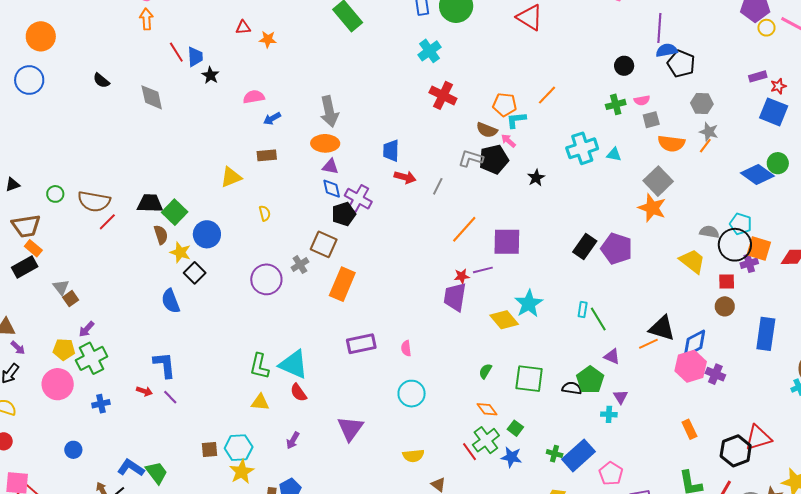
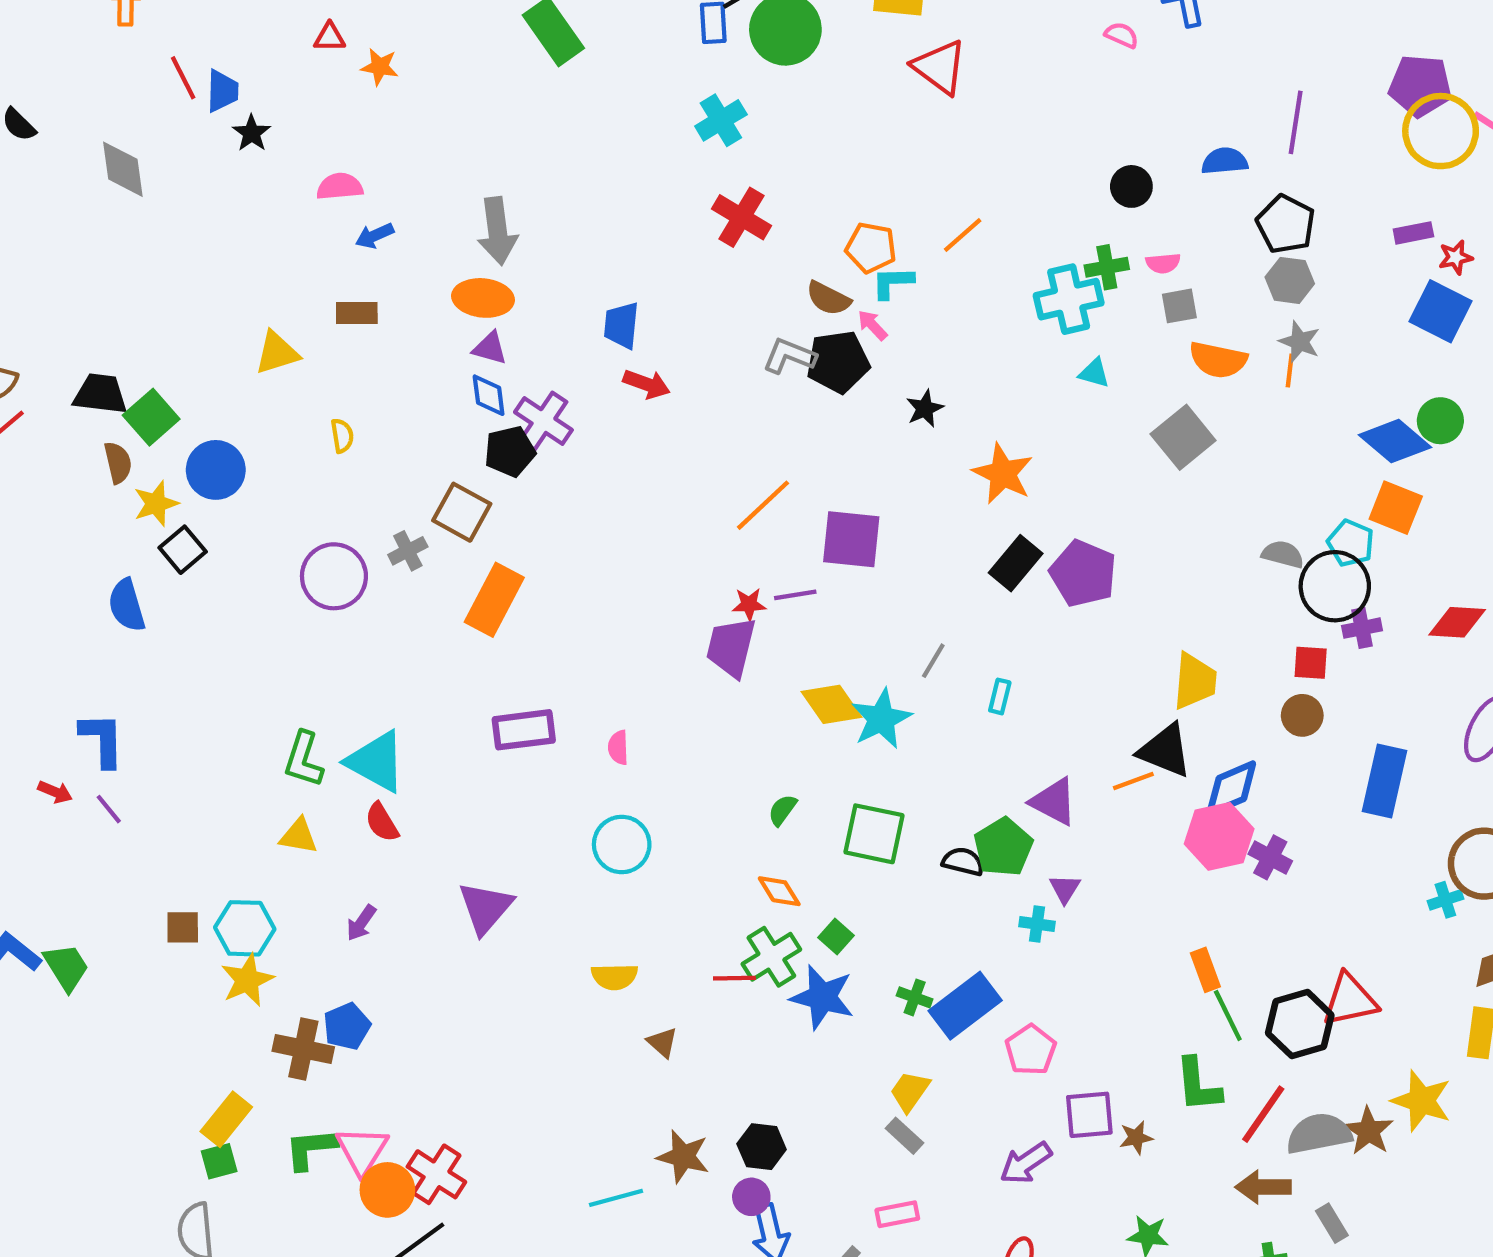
purple line: (659, 28) -> (1296, 122), moved
yellow circle: (766, 28) -> (1441, 131), size x2.0
black pentagon: (681, 64) -> (1286, 224), moved
orange line: (705, 146) -> (1290, 371), turned -35
cyan cross: (582, 148) -> (1069, 299), moved
gray line: (438, 186) -> (933, 661), moved
orange star: (652, 208) -> (1003, 474), moved
orange square: (759, 249) -> (1396, 508), moved
yellow star: (180, 252) -> (156, 504), turned 30
yellow trapezoid: (692, 261) -> (1195, 681), moved, turned 52
cyan star: (529, 304) -> (881, 719), moved
green line: (598, 319) -> (1228, 1015), moved
purple triangle: (612, 357) -> (1054, 802), size x1.4
red line: (470, 452) -> (734, 978), turned -60
blue star: (511, 457) -> (822, 997), size x1.4

